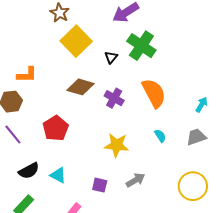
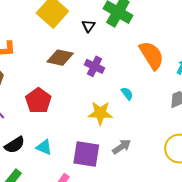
orange semicircle: (154, 93) -> (152, 55), moved
cyan semicircle: (160, 136) -> (127, 94), moved
purple square: (100, 185) -> (86, 154), size x1.8

